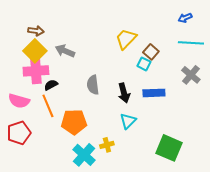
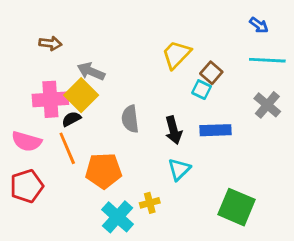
blue arrow: (185, 18) -> (259, 25), turned -120
yellow square: (35, 51) -> (81, 95), moved

